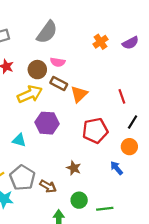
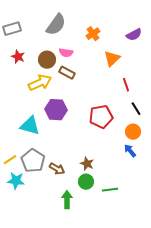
orange cross: (100, 42) -> (93, 34), moved
orange triangle: (79, 94) -> (112, 59), moved
black line: (133, 122) -> (136, 109), turned -64
cyan triangle: (19, 140) -> (30, 126), size x1.5
brown star: (74, 168) -> (87, 164), moved
blue arrow: (117, 168) -> (130, 151), moved

